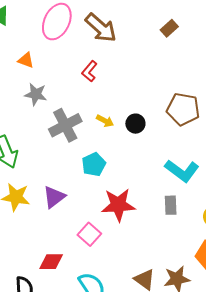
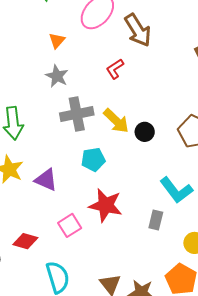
orange triangle: (26, 60) -> (57, 41), turned 36
yellow arrow: (105, 121) -> (116, 121), size x1.6
purple triangle: (54, 197) -> (46, 180), turned 45

